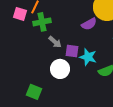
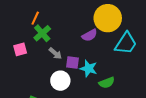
pink square: (20, 14) -> (20, 49), moved, turned -32
green cross: (42, 22) -> (42, 33), turned -30

